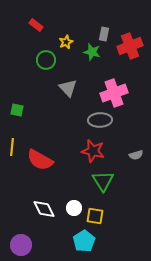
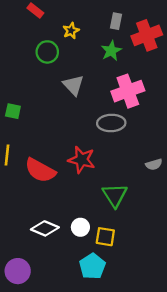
green star: (92, 52) -> (111, 51), moved, turned 30
red star: (93, 151) -> (82, 160), moved
white diamond: (44, 209) -> (45, 228), turned -40

